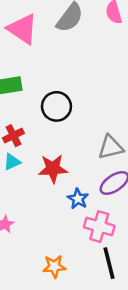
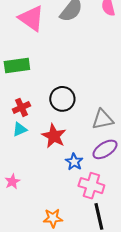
black circle: (56, 106) -> (62, 99), moved
red star: (53, 169) -> (54, 136), turned 30

